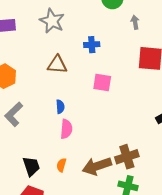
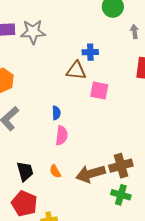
gray star: (52, 21) -> (33, 32), moved, turned -30
brown triangle: (57, 65) -> (76, 71), moved
orange semicircle: (61, 165) -> (55, 171), turned -48

